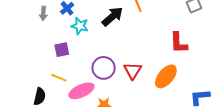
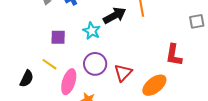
cyan star: (80, 26) -> (92, 31), moved
pink ellipse: (81, 91) -> (69, 82), turned -60

